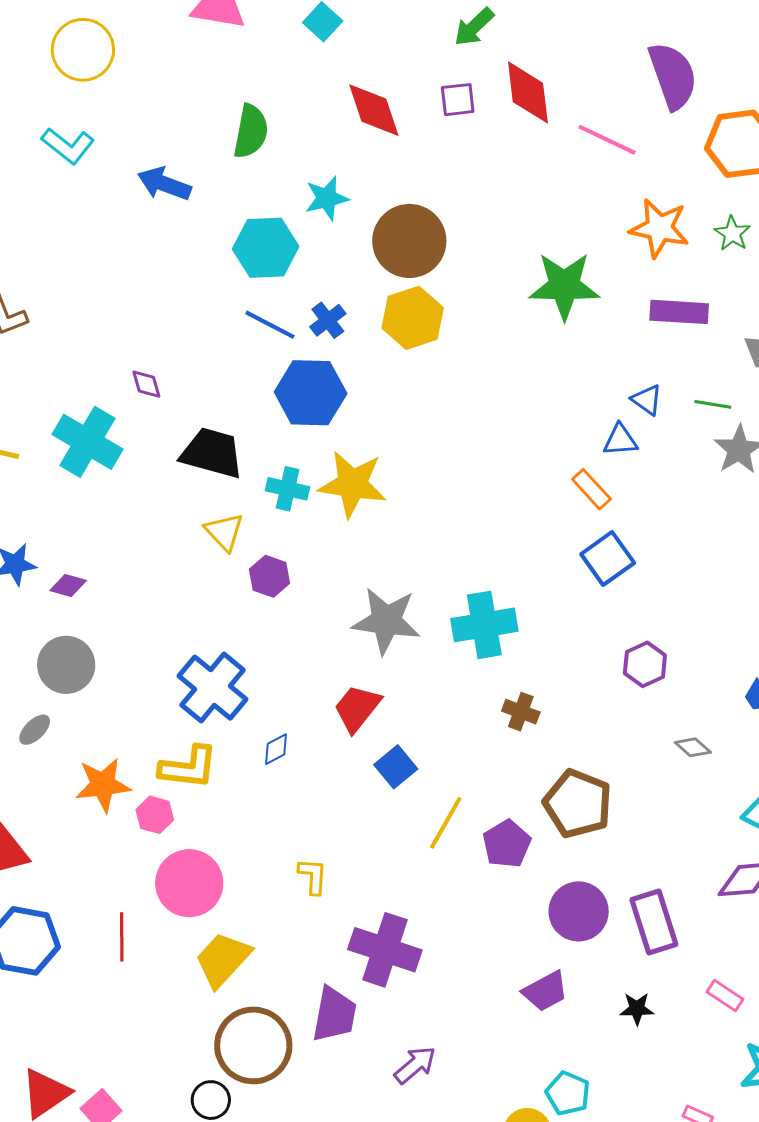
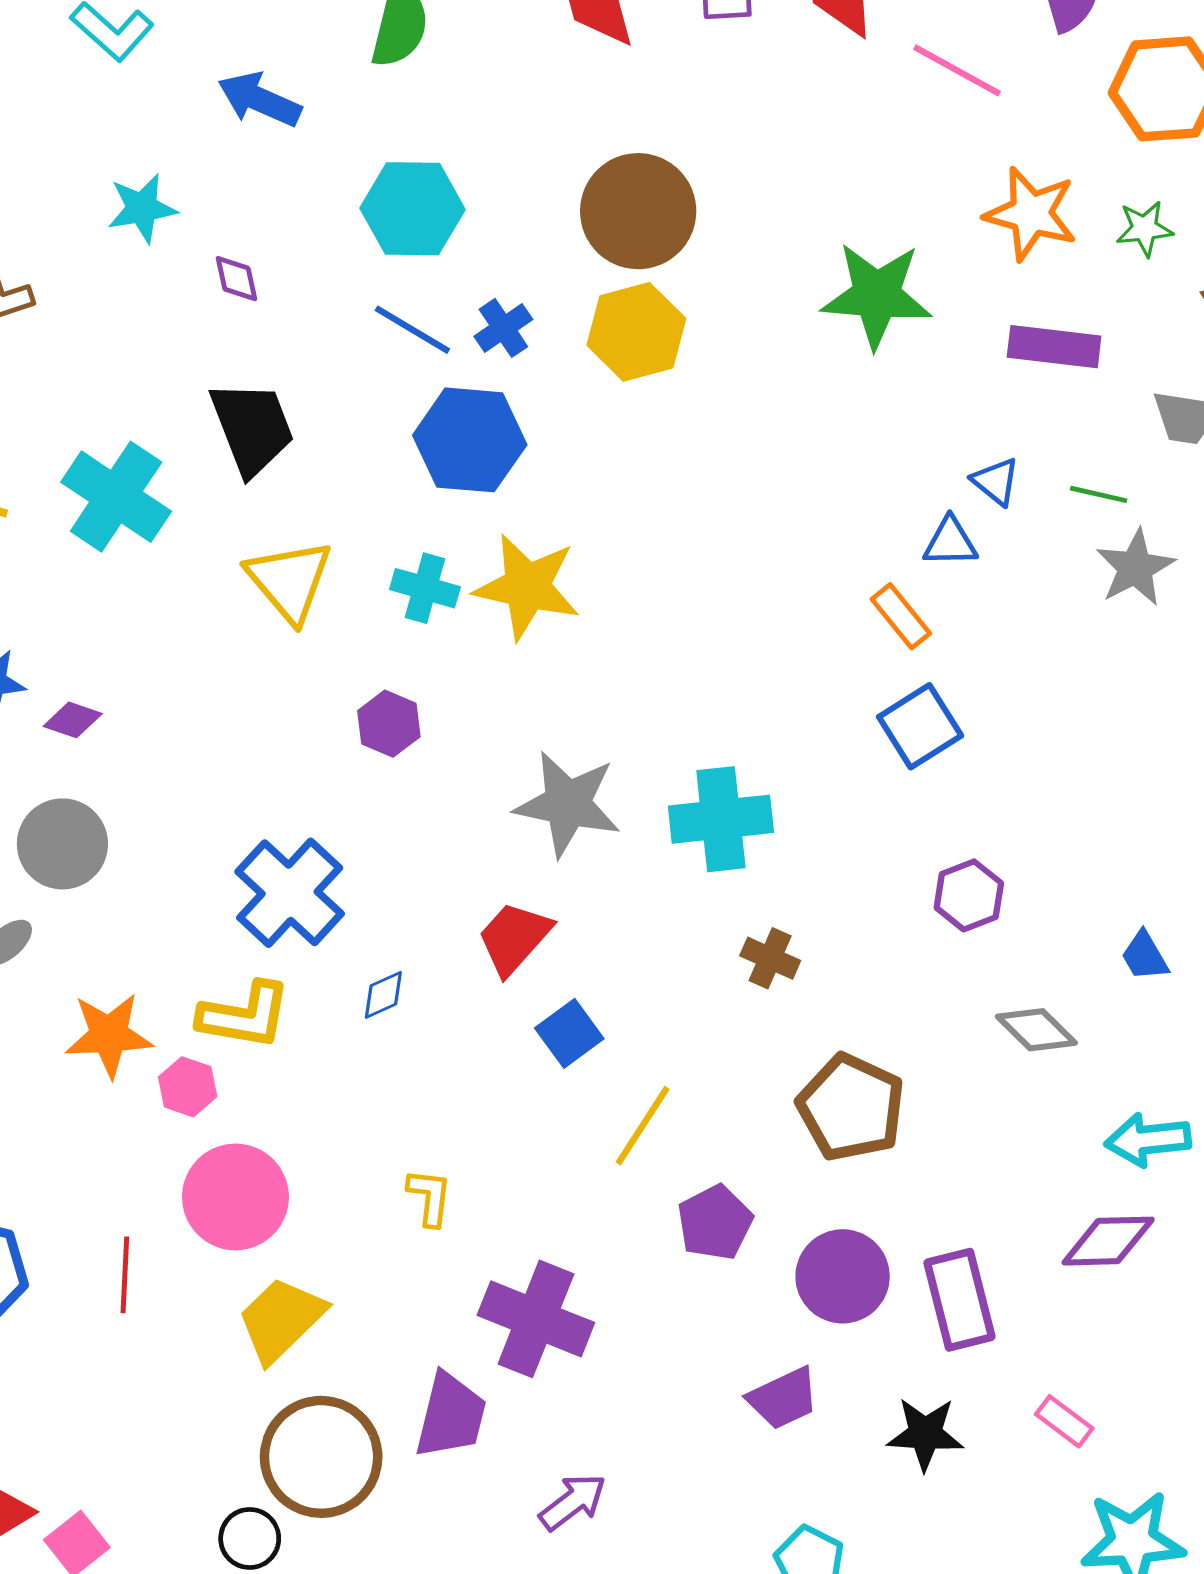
cyan star: (327, 198) -> (142, 208), moved
green star: (732, 233) -> (1145, 229), turned 30
purple diamond: (146, 384) -> (236, 279), moved
black trapezoid: (212, 453) -> (252, 428), moved, turned 50
yellow triangle: (224, 532) -> (289, 581), moved, size x1.4
gray diamond: (693, 747) -> (1036, 1030), size x1.4
purple pentagon: (507, 844) -> (715, 1222), moved
black star: (637, 1009) -> (925, 1434), size x1.4

